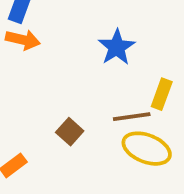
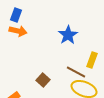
brown line: (132, 117) -> (76, 72), turned 36

